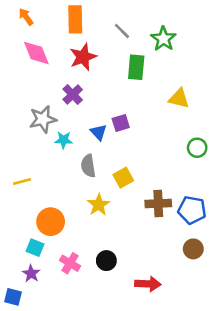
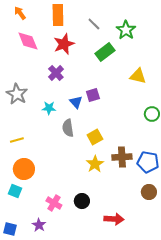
green rectangle: (136, 67) -> (105, 52), turned 48
gray star: (43, 119) -> (17, 94), moved, turned -30
yellow star: (99, 205) -> (95, 164), moved
orange circle: (51, 222) -> (24, 169), moved
cyan square: (35, 248) -> (15, 191), moved
purple star: (31, 274) -> (39, 225), moved

